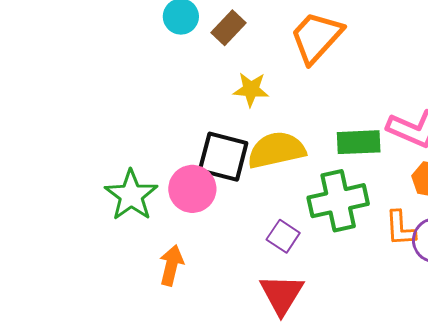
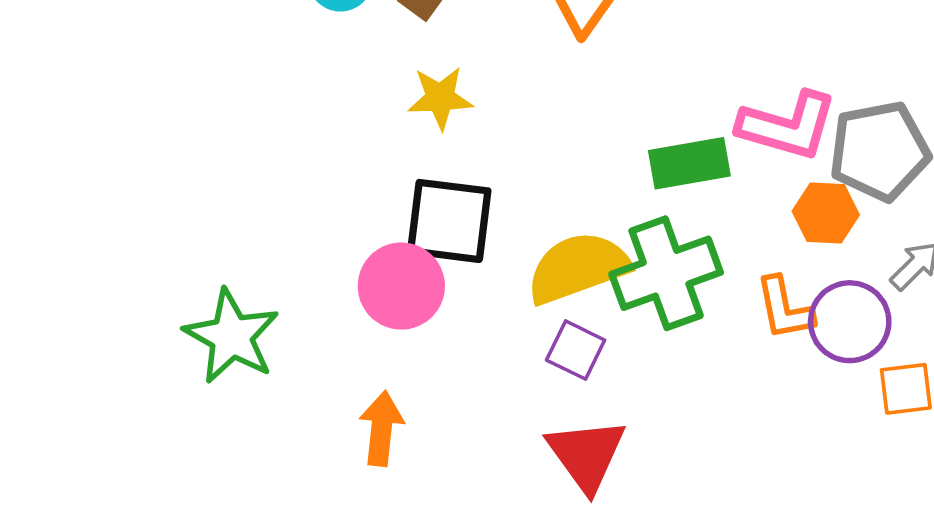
yellow star: (251, 89) -> (440, 98), moved
yellow semicircle: (276, 150) -> (578, 268), moved
green star: (131, 195) -> (232, 336), moved

